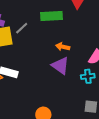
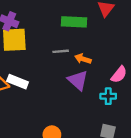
gray line: (22, 28) -> (61, 51), moved, turned 32

